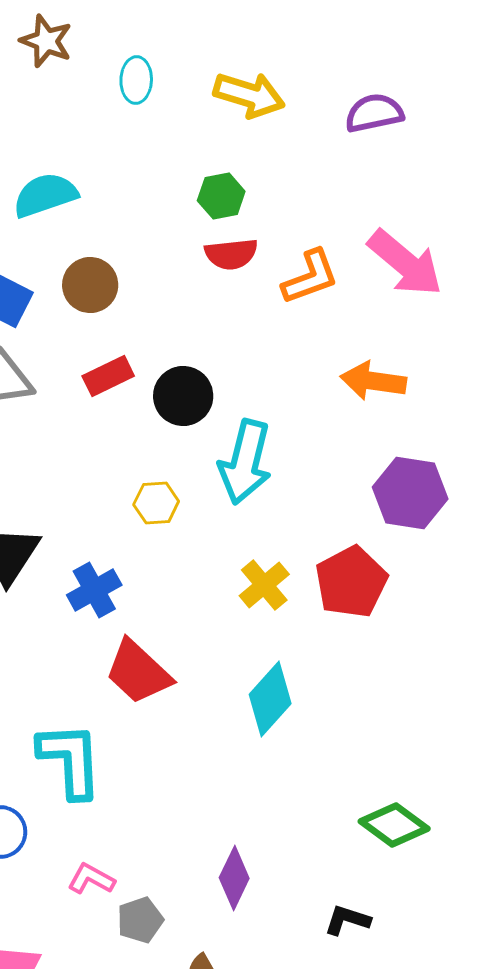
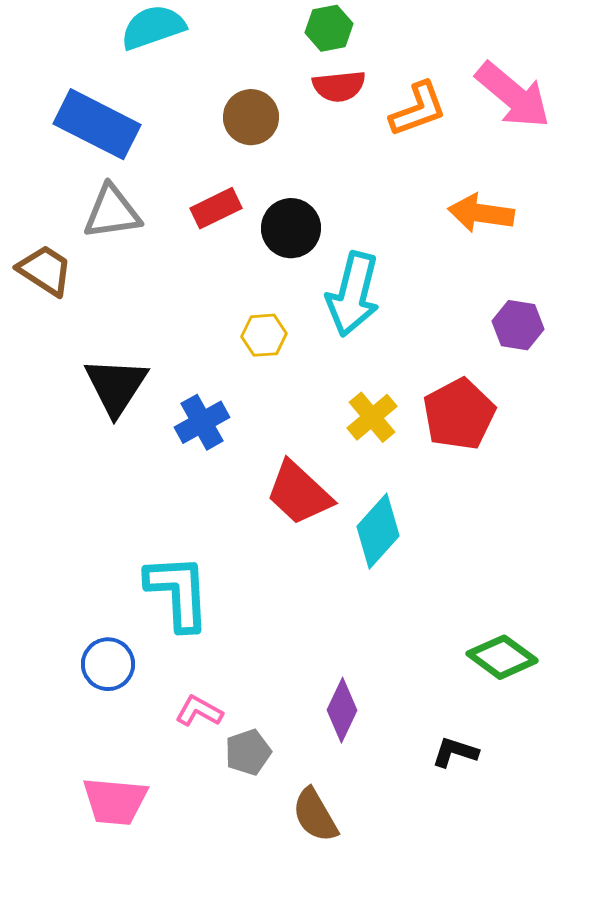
brown circle: (90, 285) -> (251, 117), moved
purple hexagon: (410, 493) -> (518, 325), size x0.7
red trapezoid: (138, 672) -> (299, 493), moved

